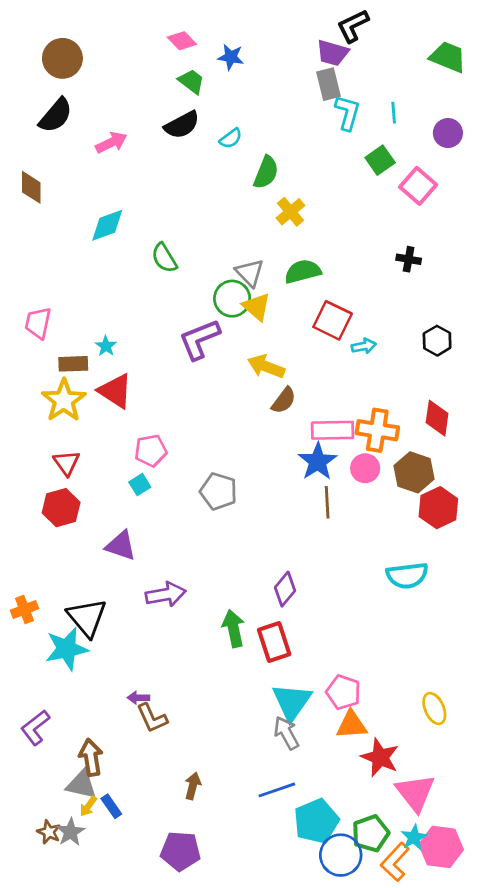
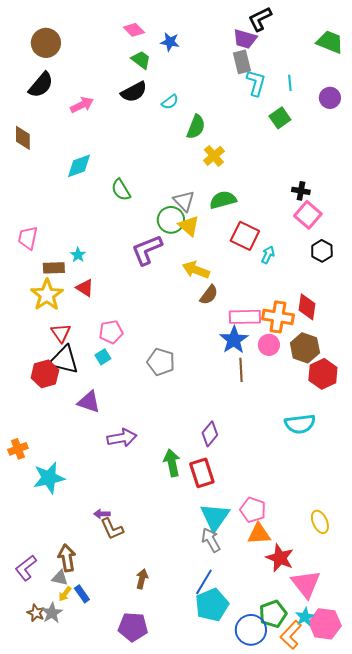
pink square: (418, 186) -> (308, 215), moved
cyan arrow: (364, 346) -> (268, 255), turned -54
red triangle: (115, 391) -> (85, 288), size x0.7
red diamond: (437, 418) -> (307, 307), moved
red triangle: (67, 463) -> (61, 333), moved
black triangle: (87, 618) -> (64, 360), moved, turned -36
purple L-shape: (35, 728) -> (26, 568), moved
gray triangle: (81, 785) -> (60, 578), size x0.7
blue line: (277, 790) -> (204, 582), turned -40
cyan pentagon: (316, 821) -> (212, 605), moved

